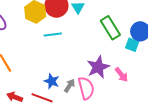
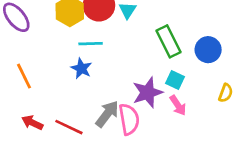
cyan square: (132, 45) -> (175, 80), moved
blue star: (52, 81) -> (81, 68), moved
gray arrow: (70, 86) -> (107, 114), size x1.5

